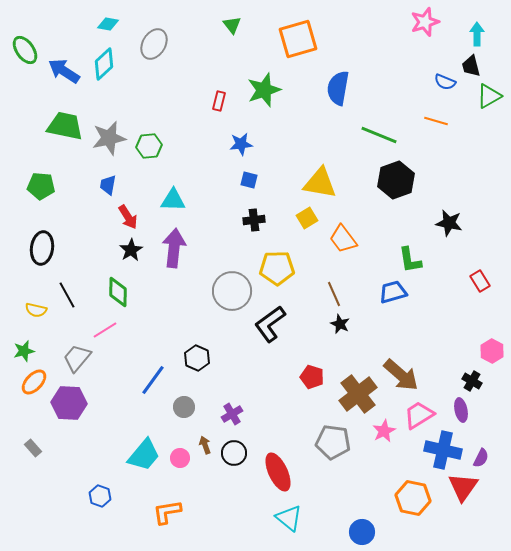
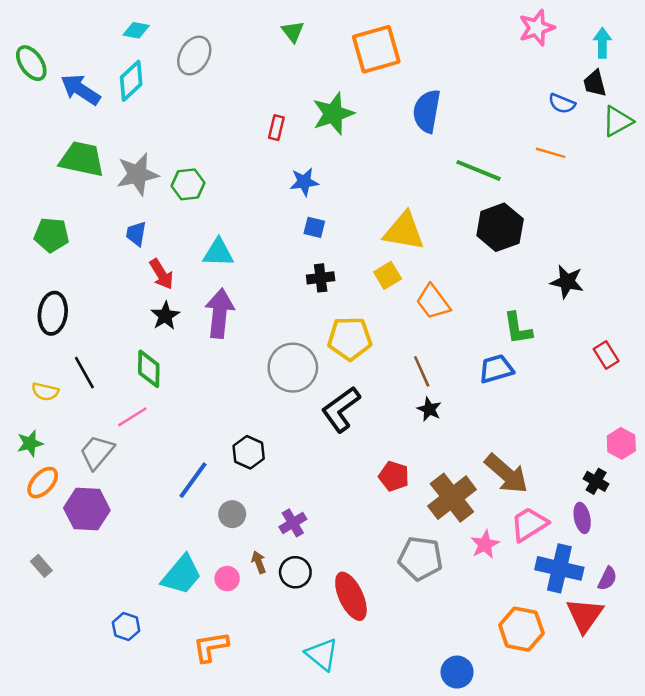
cyan triangle: (289, 518) -> (322, 654), moved

